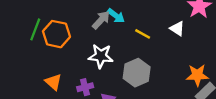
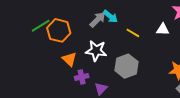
green line: (35, 29) -> (41, 26), turned 36
white triangle: (177, 29) -> (163, 29), turned -32
orange triangle: (53, 82) -> (69, 59), moved

